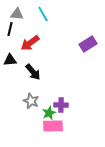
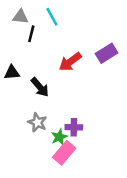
black line: (10, 29) -> (31, 34), moved
red arrow: (30, 43) -> (70, 62), moved
pink rectangle: (53, 126) -> (64, 153), turned -48

